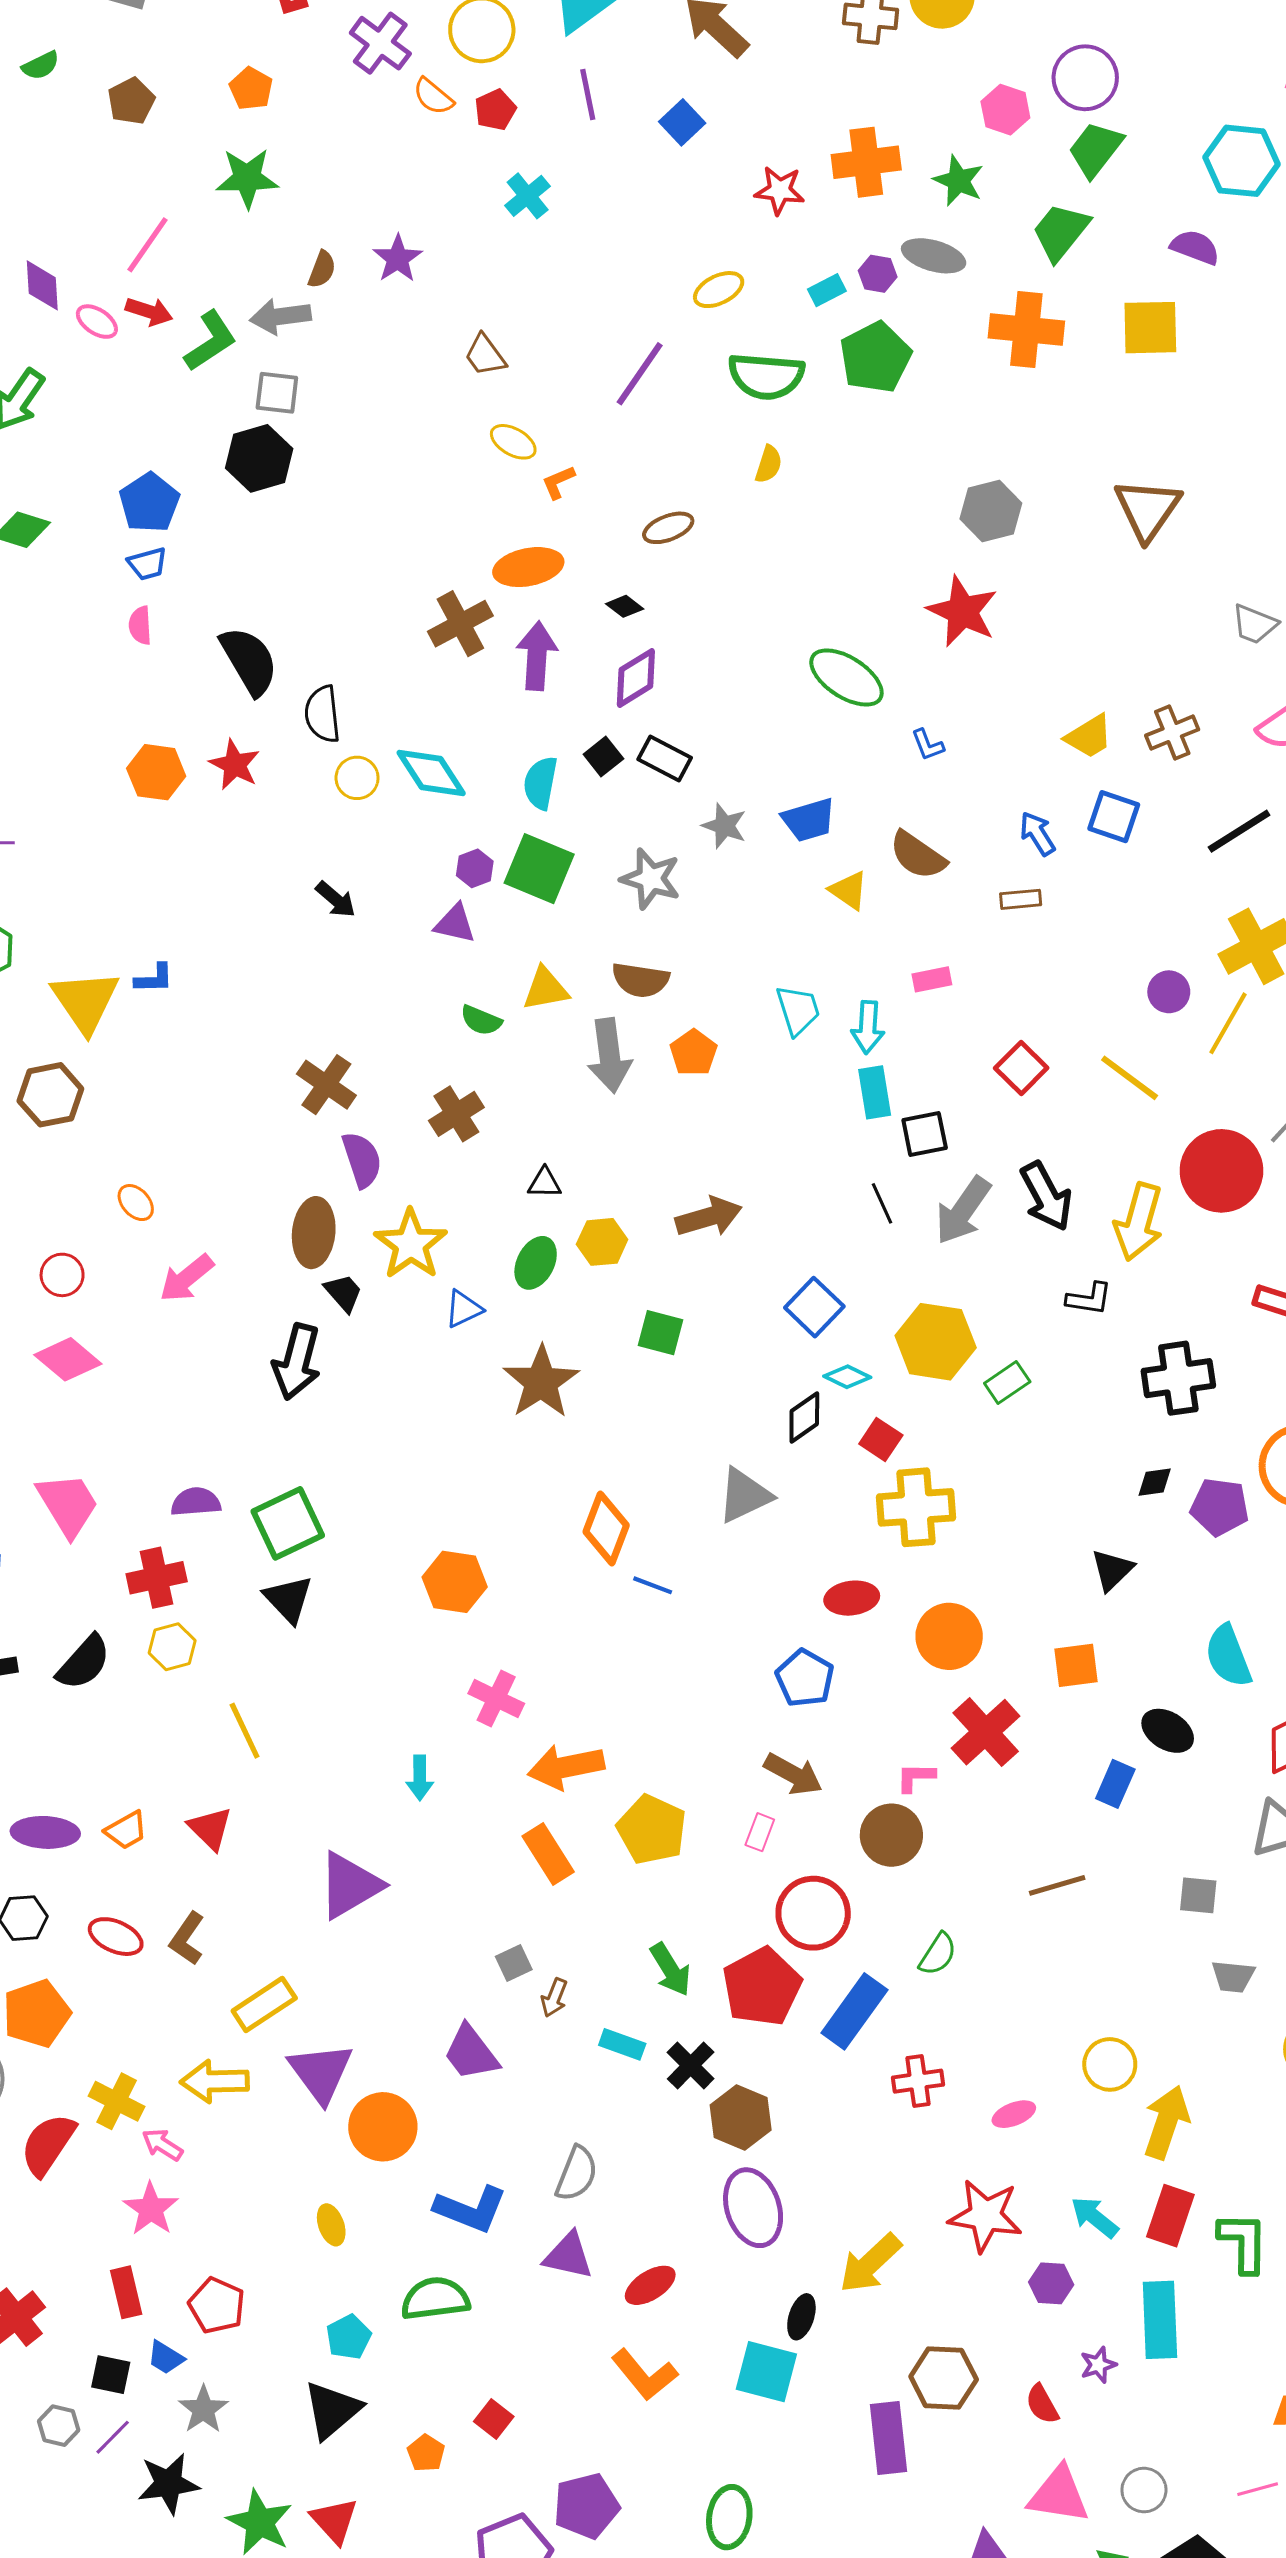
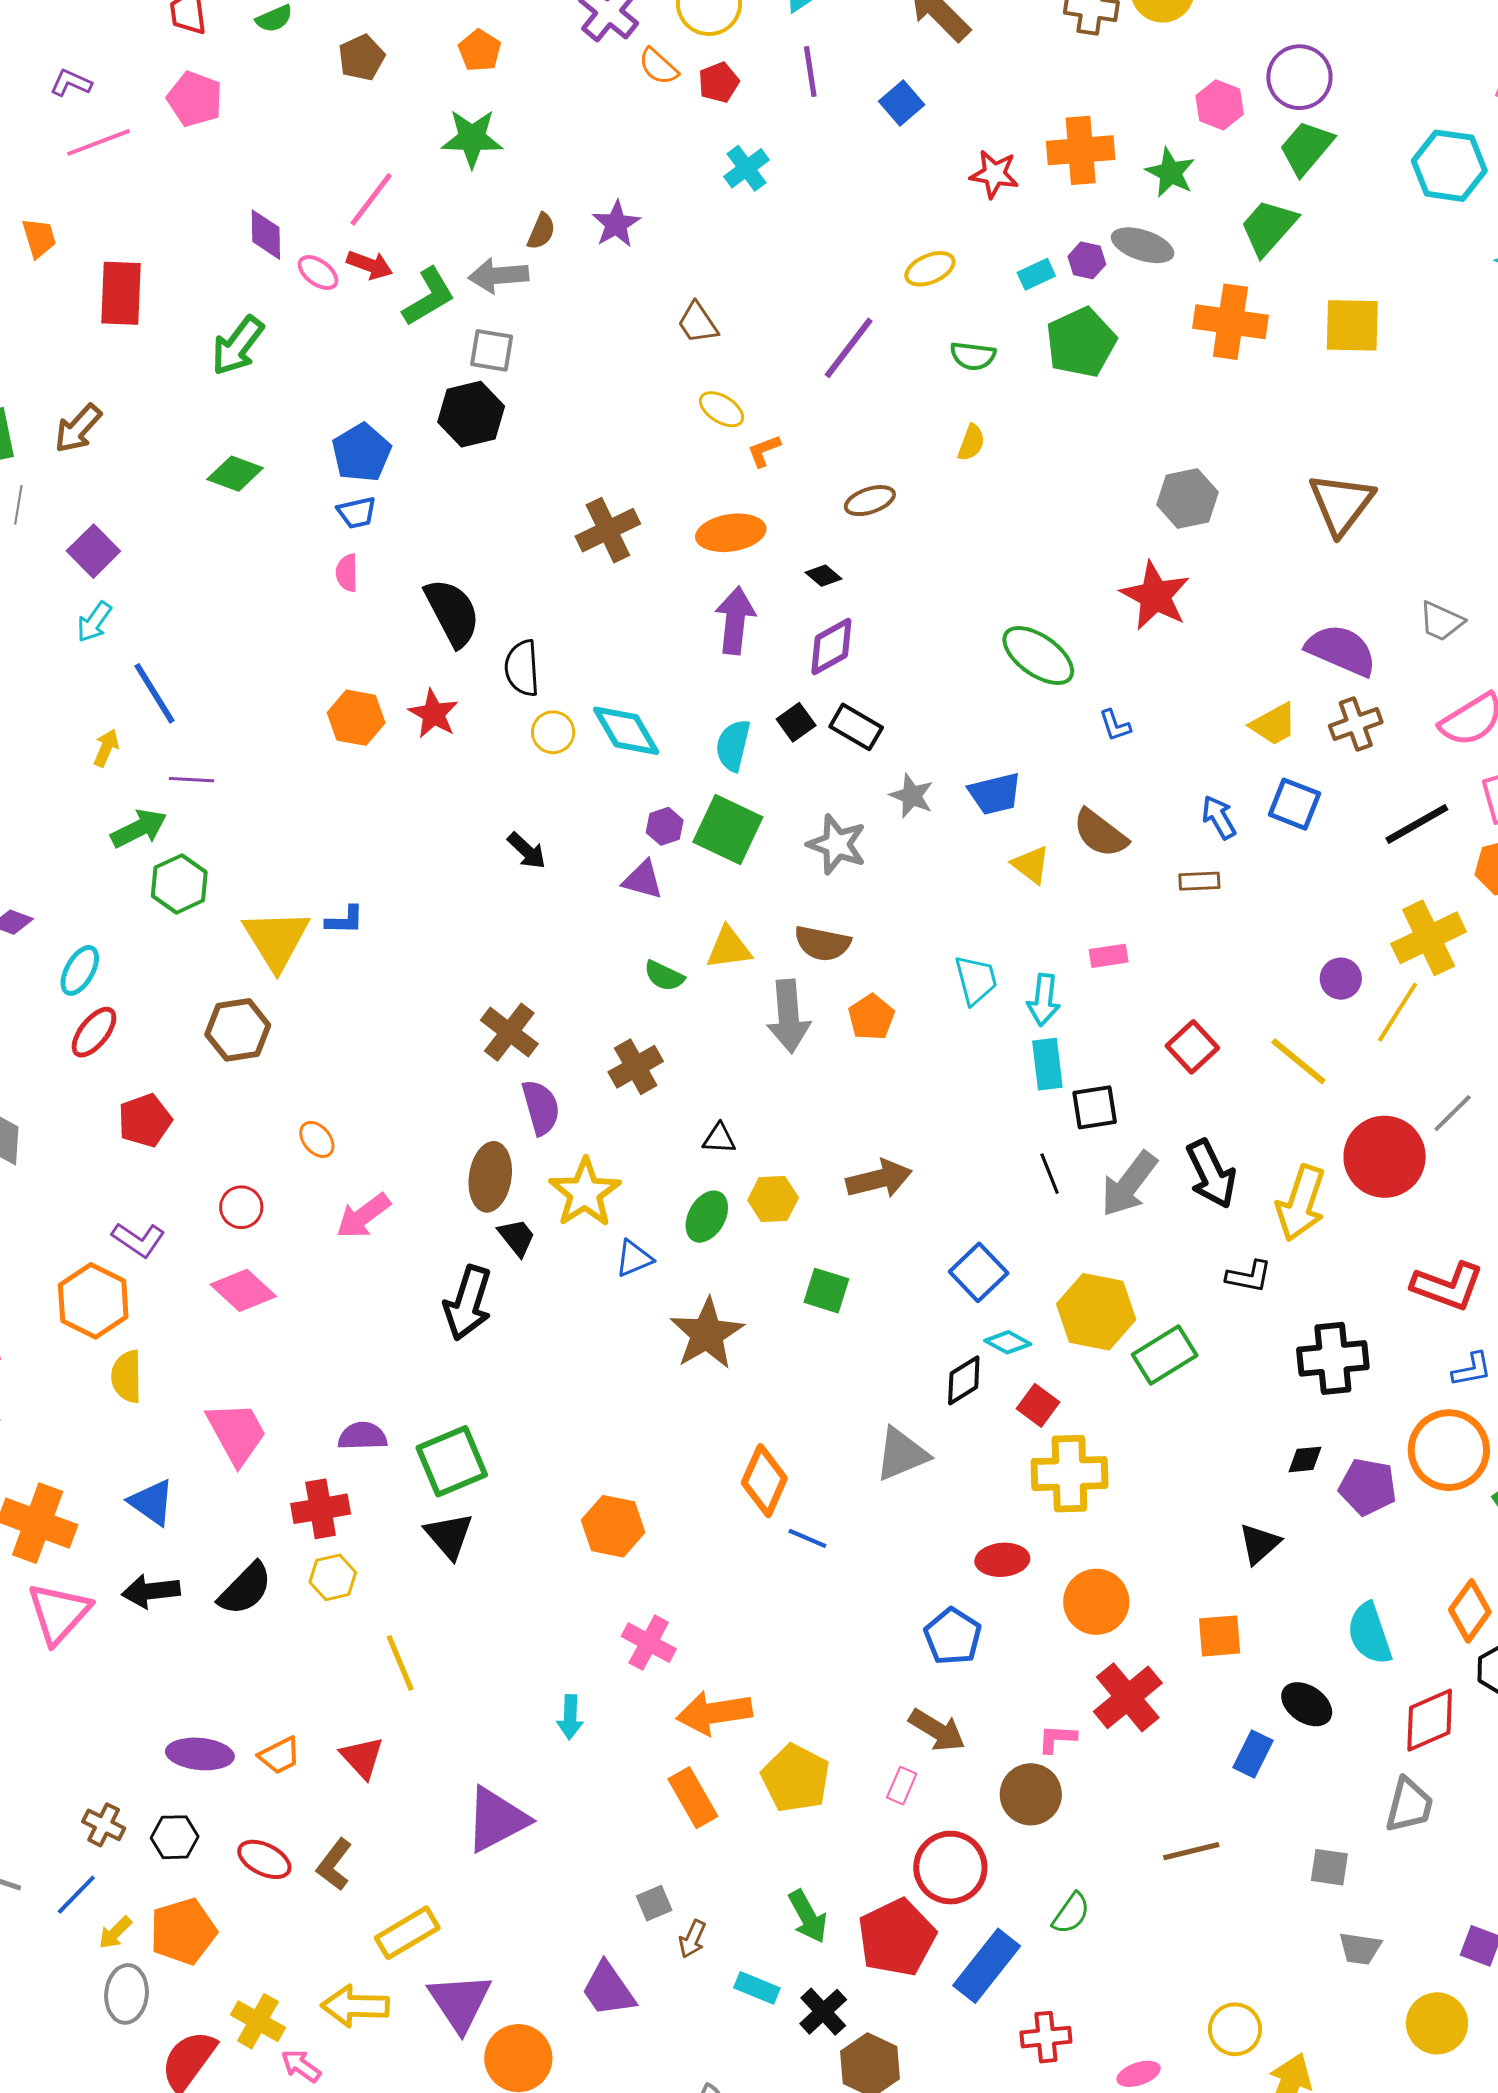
purple semicircle: (1195, 247) -> (1341, 650), moved, size x1.5
green semicircle: (766, 376) -> (973, 356), size x0.6
brown cross: (460, 624) -> (608, 530), moved
green rectangle: (1007, 1383) -> (1165, 1355), size x1.4

